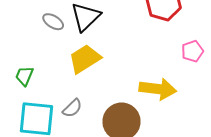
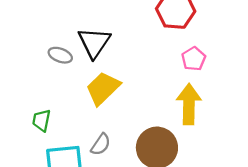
pink pentagon: (192, 51) -> (194, 59), moved
yellow arrow: (158, 89) -> (189, 104), turned -84

